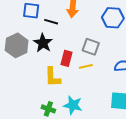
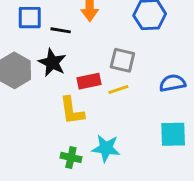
red rectangle: (67, 58) -> (89, 81), turned 70

